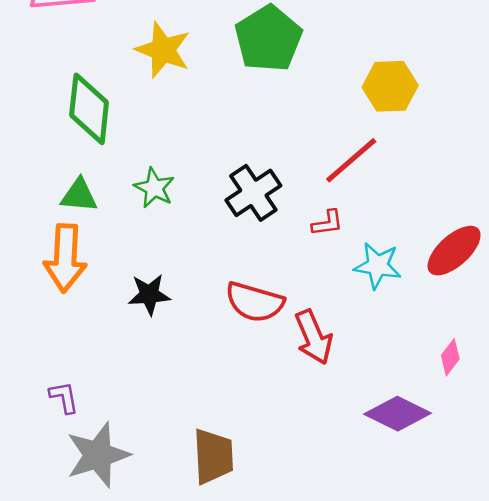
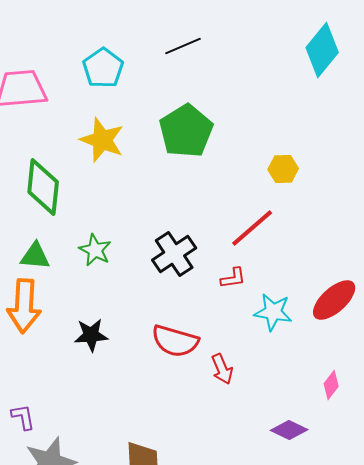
yellow hexagon: (390, 86) -> (283, 169), size x0.7
red arrow: (314, 337) -> (222, 369), size x0.7
purple diamond: (398, 414) -> (289, 430), size x0.7

